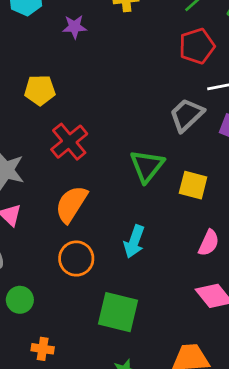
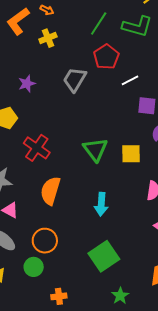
purple star: (75, 27) -> (27, 84), moved
gray trapezoid: (187, 115) -> (75, 79), moved
orange circle: (76, 259) -> (45, 241), moved
green square: (118, 312) -> (104, 256), turned -32

